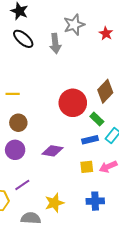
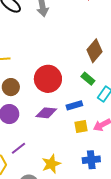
red circle: (73, 103) -> (48, 79), moved
blue rectangle: (90, 140) -> (74, 105), moved

